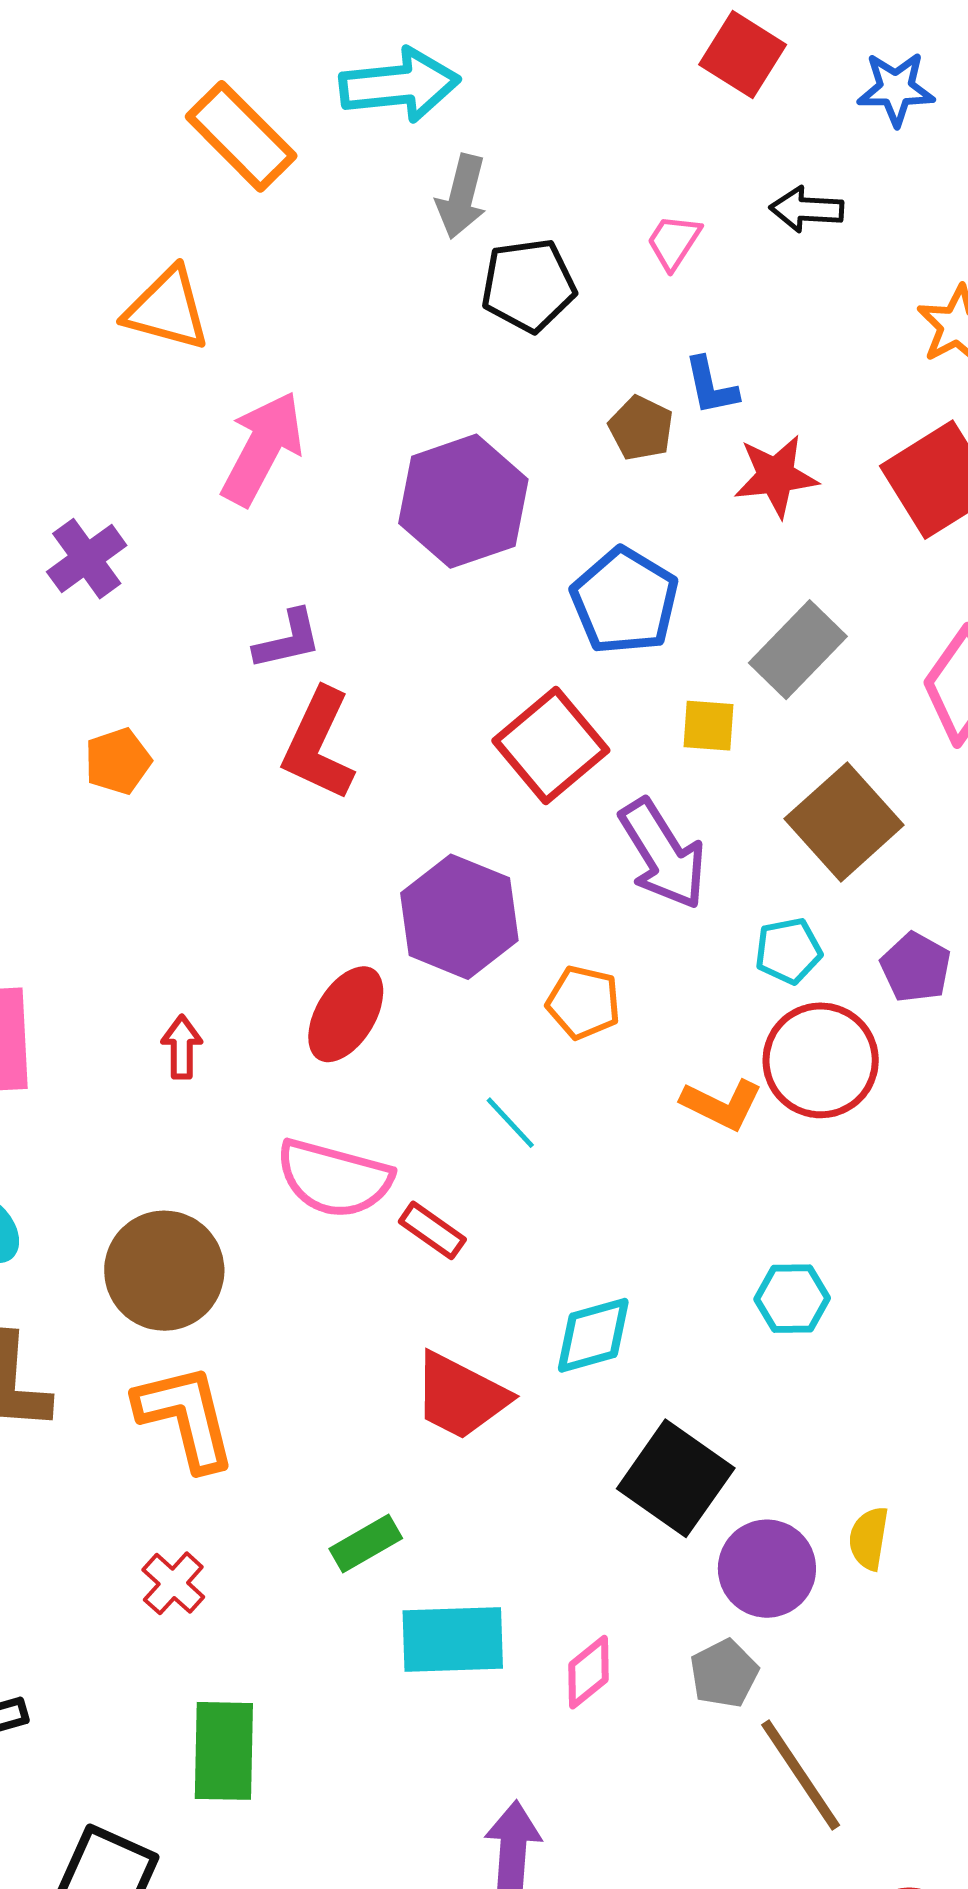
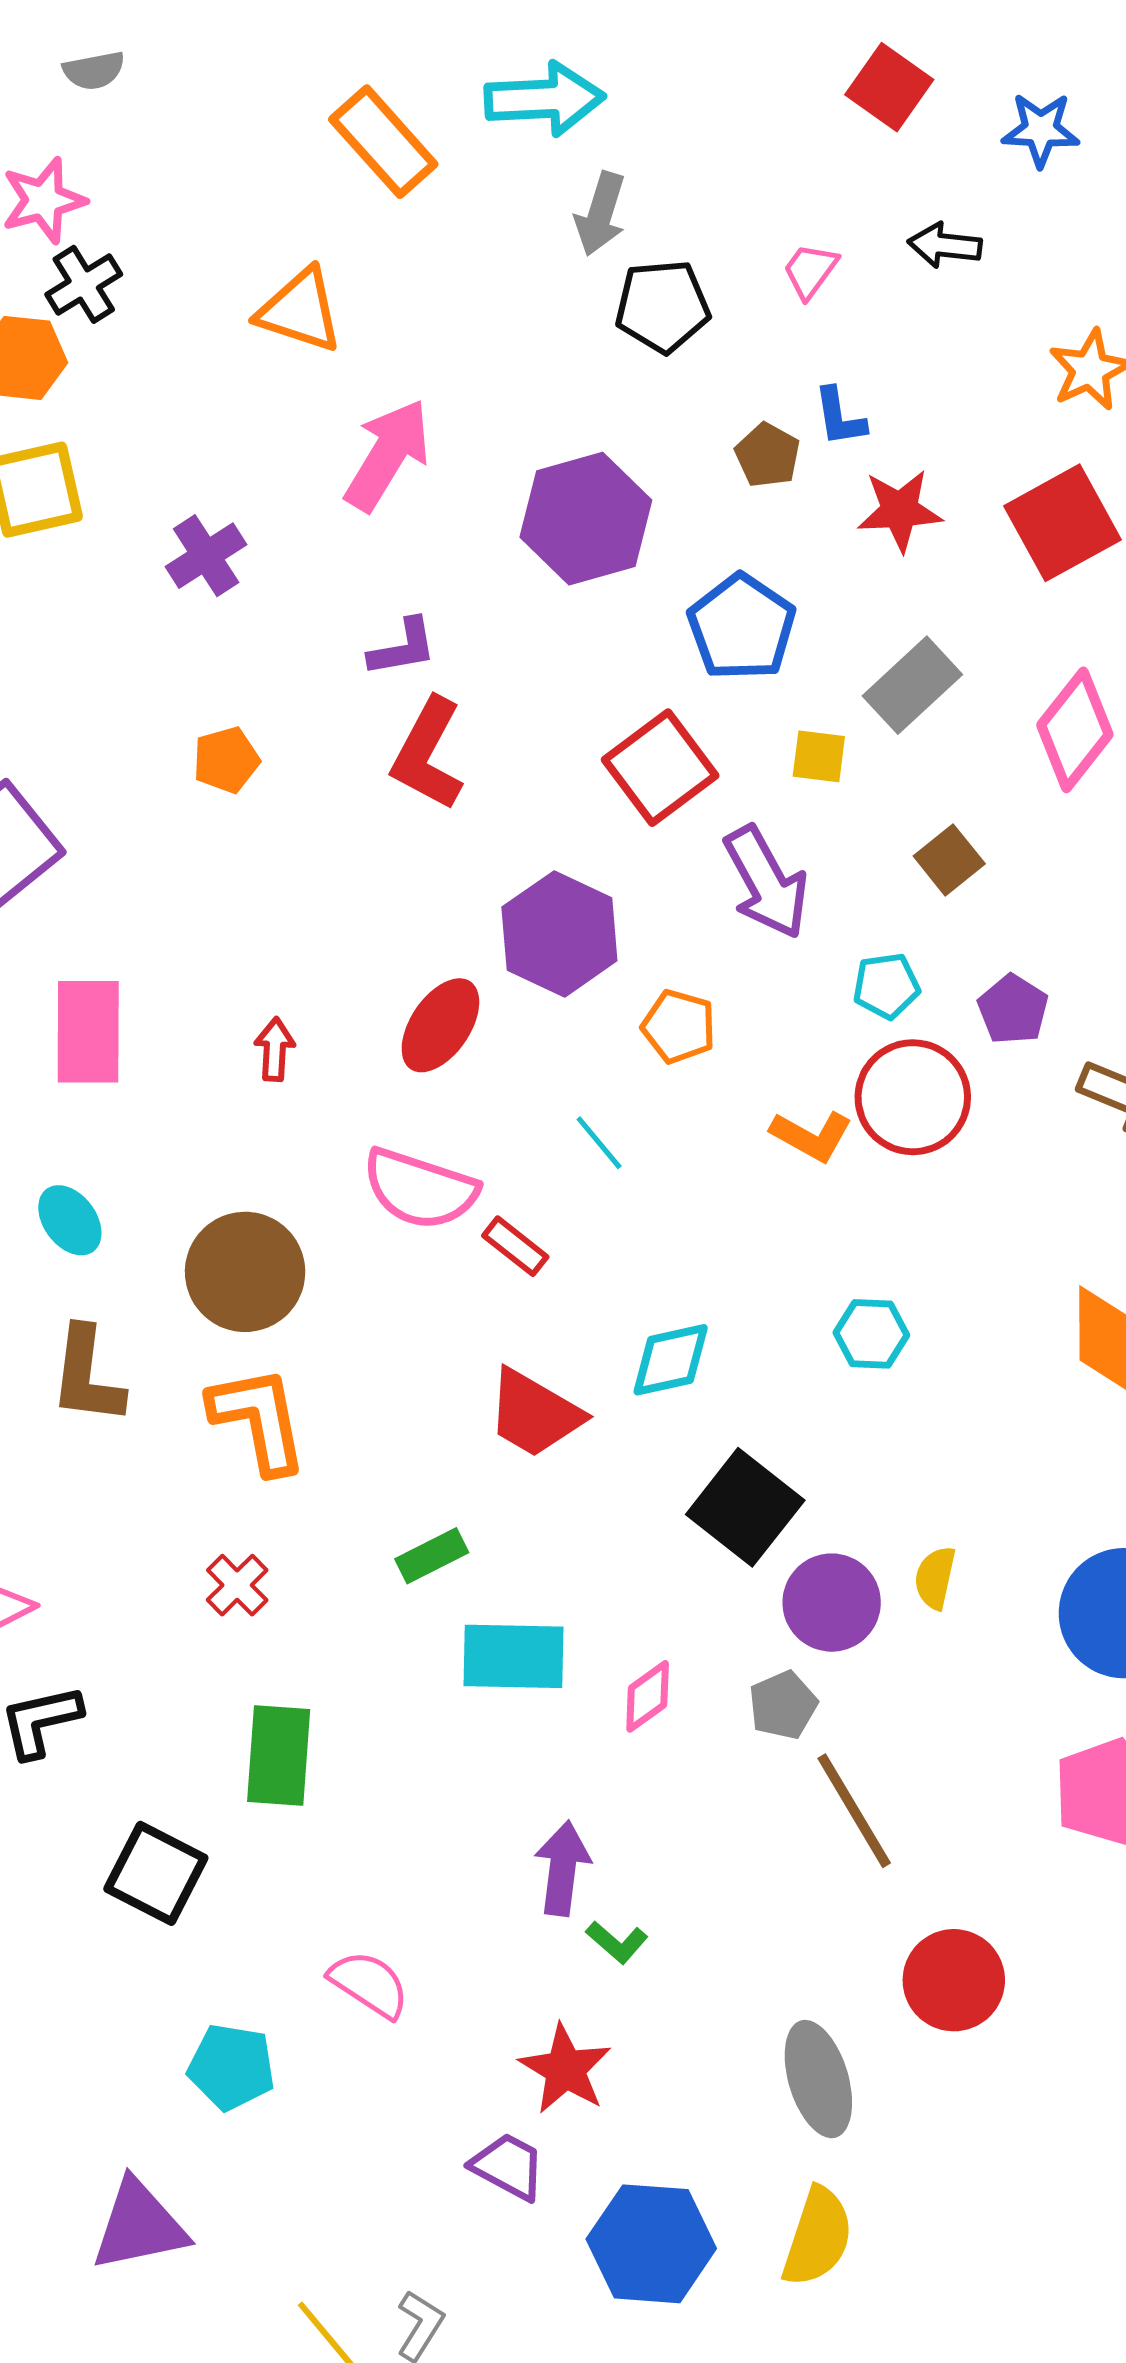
brown square: (844, 822) -> (949, 860), size x0.6

